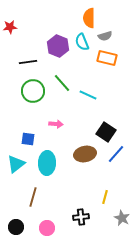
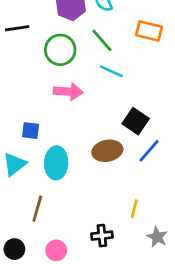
orange rectangle: (107, 58) -> (149, 31), moved
black line: (28, 62) -> (17, 28), moved
green line: (62, 83) -> (102, 40), moved
green circle: (33, 91) -> (60, 50), moved
pink arrow: (56, 124) -> (68, 92), moved, size x1.5

